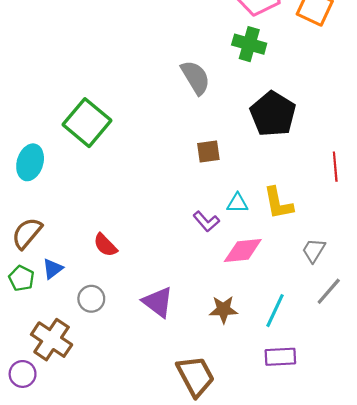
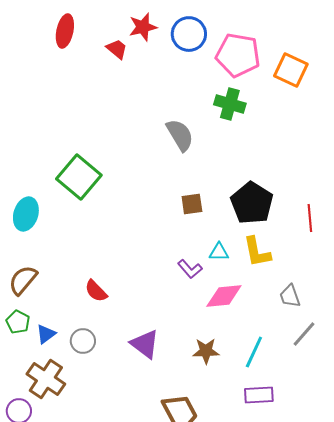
black pentagon: (273, 114) -> (252, 203), moved
gray trapezoid: (314, 250) -> (290, 296), turned -50
blue triangle: (53, 269) -> (46, 334), moved

